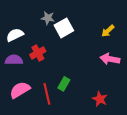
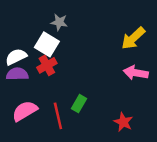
white square: (64, 28) -> (47, 44), moved, turned -30
yellow arrow: (108, 31) -> (133, 38), size x1.5
white semicircle: (15, 35) -> (16, 57), moved

